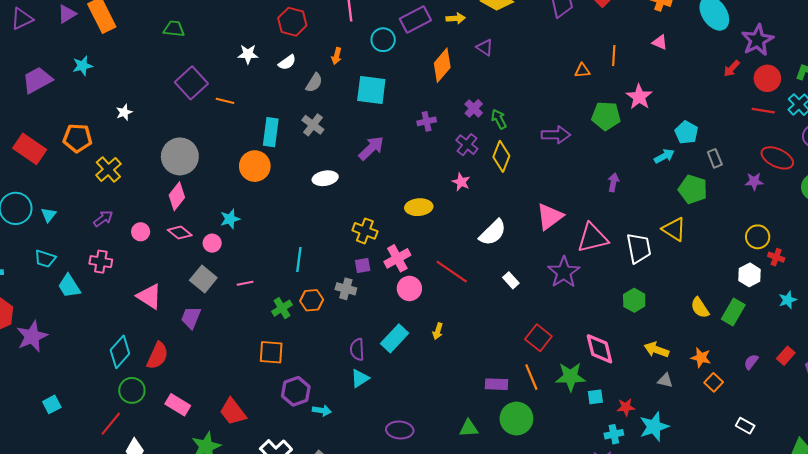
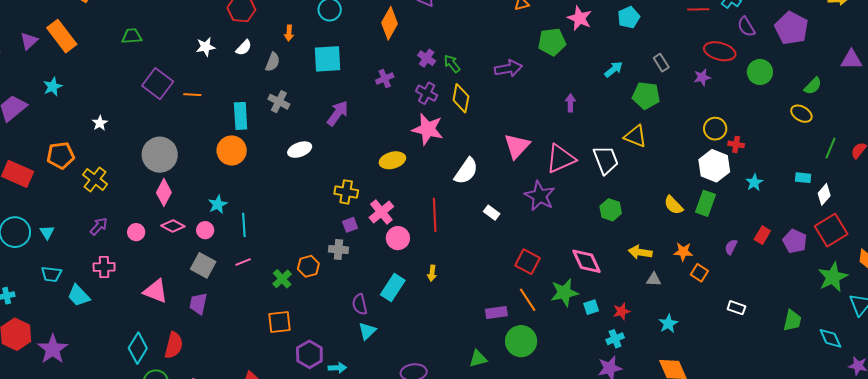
cyan pentagon: (686, 132) -> (629, 17), moved, turned 30
pink star: (461, 182) -> (428, 129), size x1.8
cyan line: (299, 259) -> (244, 225), moved
red line: (452, 272) -> (435, 215), turned 64
white hexagon: (750, 275) -> (714, 166), size x1.4
cyan star: (654, 427) -> (668, 324), moved, size x0.7

